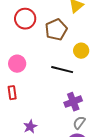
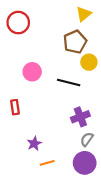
red circle: (25, 19) -> (18, 23), moved
brown pentagon: (56, 30) -> (75, 42), moved
pink circle: (17, 64) -> (32, 72), moved

